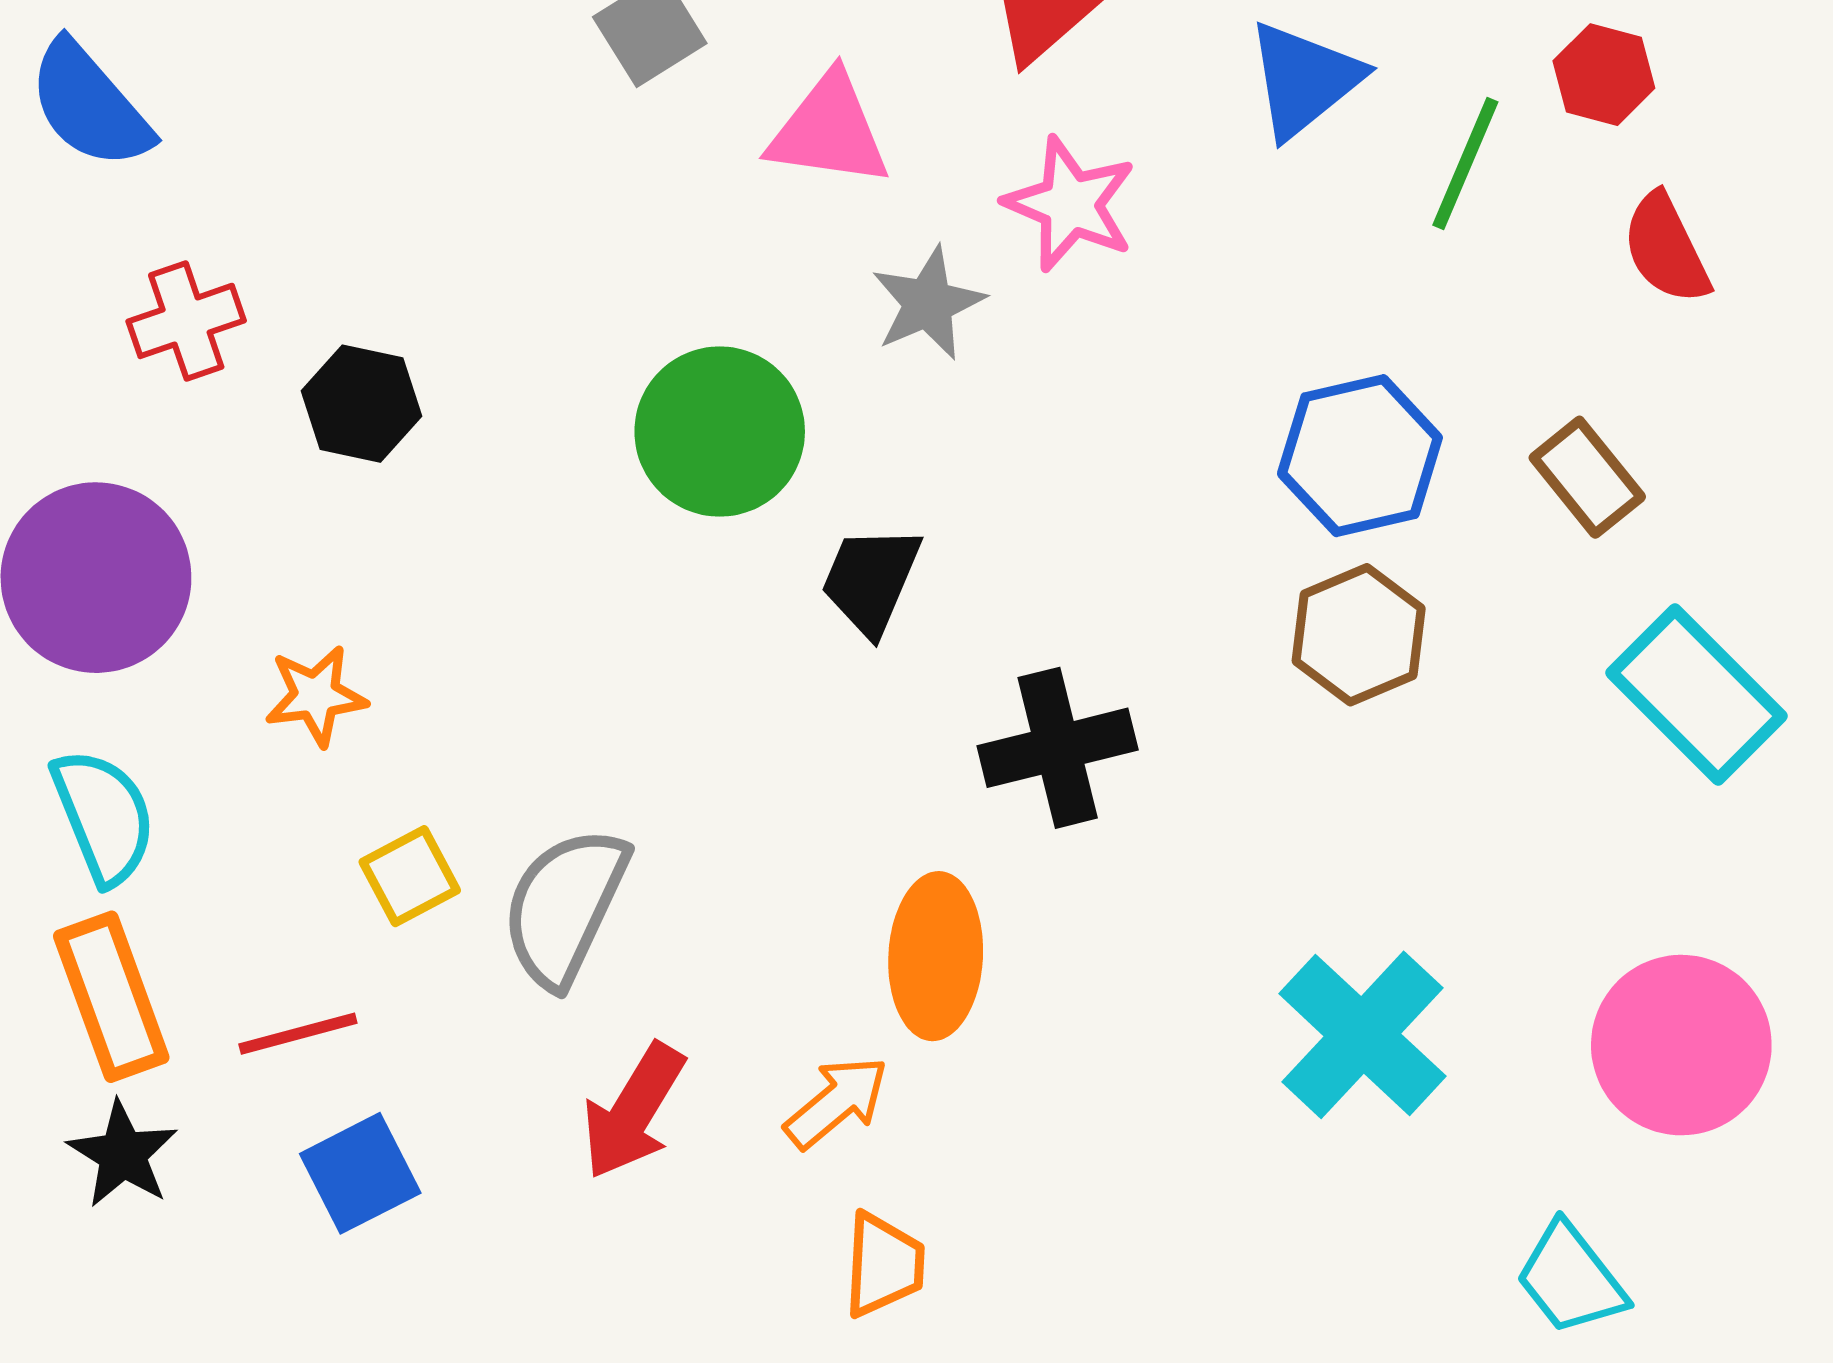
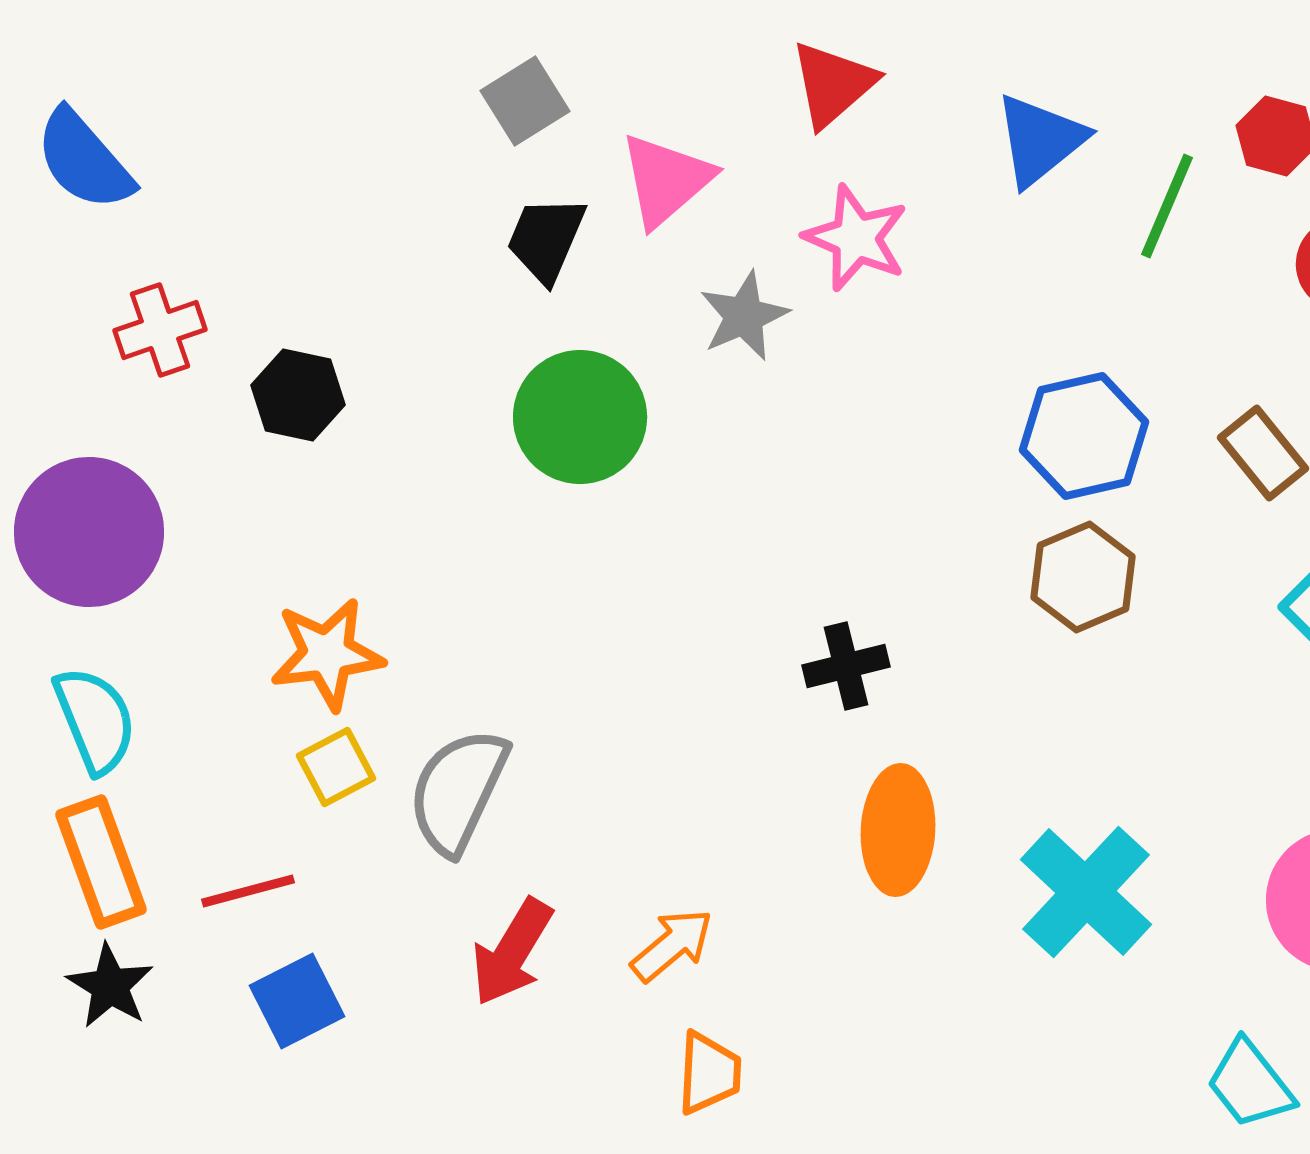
pink triangle: (829, 130) -> (666, 180), turned -49
black trapezoid: (871, 580) -> (546, 239), moved
orange star: (316, 696) -> (327, 654), moved, size x1.4
black cross: (1058, 748) -> (846, 666), size x0.7
orange ellipse: (936, 956) -> (898, 830), moved

